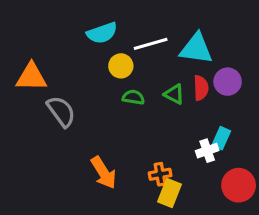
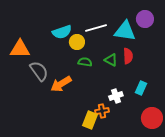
cyan semicircle: (102, 33) -> (62, 32), moved
purple circle: (228, 82) -> (145, 19), moved
white cross: (207, 151) -> (116, 96), moved
orange arrow: (104, 173) -> (61, 84), moved, turned 90
yellow rectangle: (169, 193) -> (90, 120), moved

